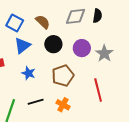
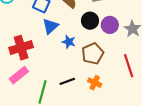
black circle: (53, 44) -> (90, 21), moved
blue star: (28, 73) -> (69, 42), moved

